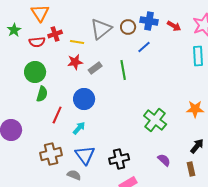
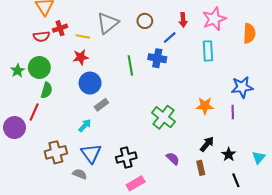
blue cross: (149, 21) -> (157, 58), moved
red arrow: (174, 26) -> (183, 20), turned 56
brown circle: (128, 27) -> (145, 21), moved
green star: (14, 30) -> (18, 71), moved
blue line: (144, 47) -> (170, 38), moved
gray rectangle: (95, 68) -> (101, 105), moved
blue circle: (84, 99) -> (90, 83), moved
red line: (57, 115) -> (34, 112), moved

